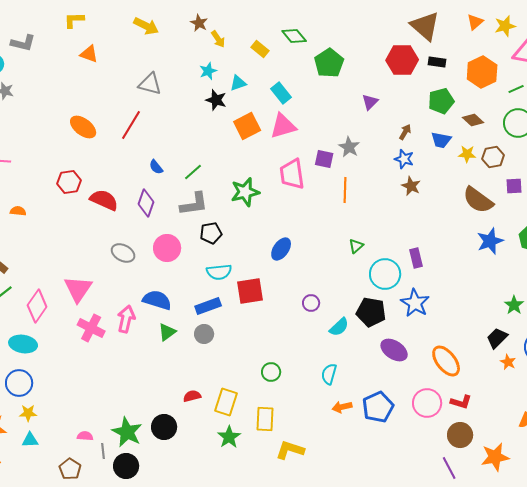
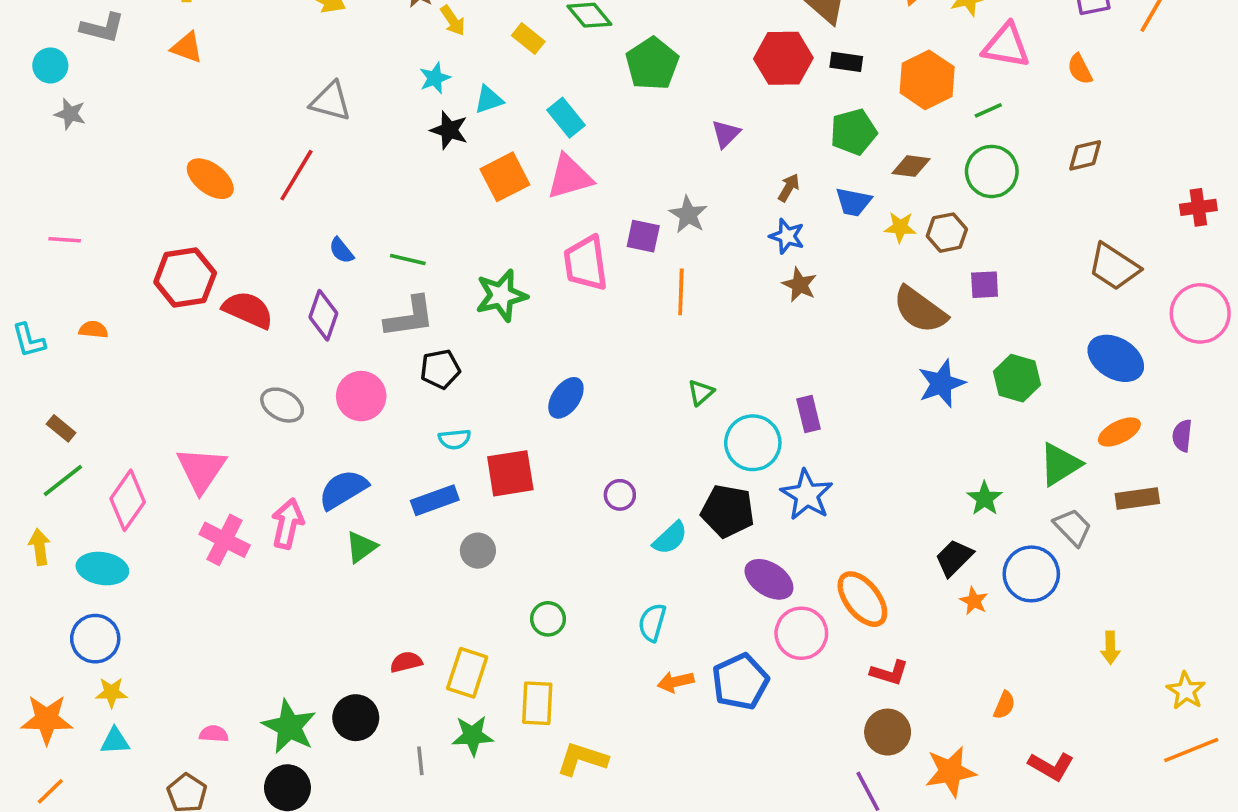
orange triangle: (89, 54) -> (187, 48), moved
brown diamond: (473, 120) -> (911, 166), turned -35
green line: (193, 172) -> (408, 260), turned 54
red hexagon: (69, 182) -> (185, 277), size x1.4
cyan semicircle: (219, 272) -> (455, 439), size x0.7
blue semicircle: (157, 300) -> (343, 489), turned -48
gray circle: (204, 334) -> (478, 551), moved
pink circle: (427, 403) -> (801, 633), moved
green star: (229, 437) -> (473, 736), turned 30
gray line: (103, 451) -> (420, 761), moved

